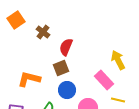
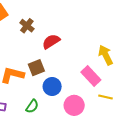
red semicircle: (66, 47) -> (51, 41), turned 36
brown square: (61, 68) -> (36, 68), moved

